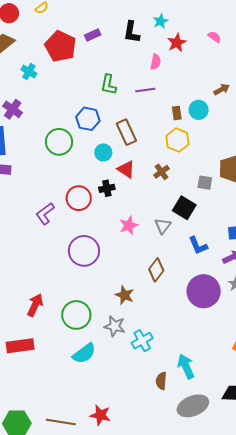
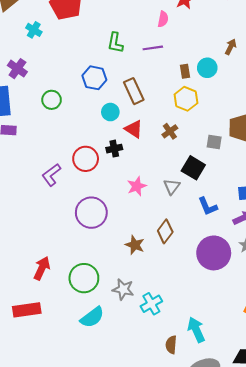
brown arrow: (222, 89) -> (231, 47), turned -35
green circle: (59, 142) -> (52, 100), moved, size x0.7
brown star: (125, 295) -> (135, 245), moved

